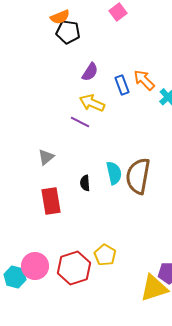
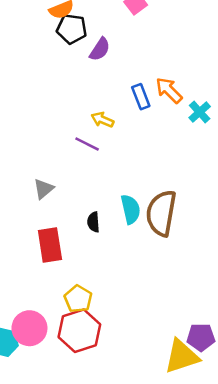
purple semicircle: (90, 72) -> (100, 49), moved
yellow arrow: (92, 103) -> (102, 120), size x0.7
yellow pentagon: (105, 255) -> (78, 299), moved

